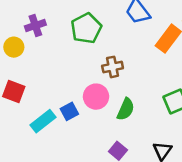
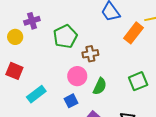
green pentagon: (86, 28) -> (65, 36), moved
blue square: (69, 111) -> (71, 101), moved

